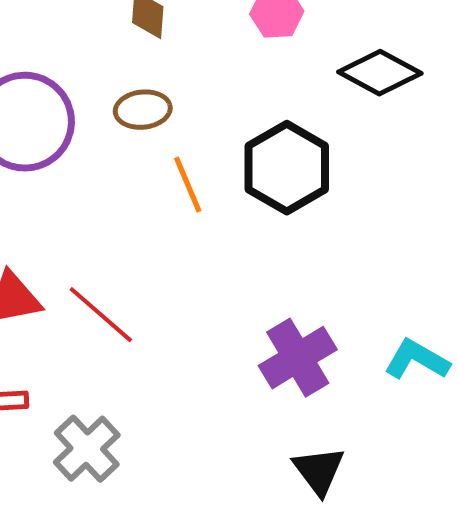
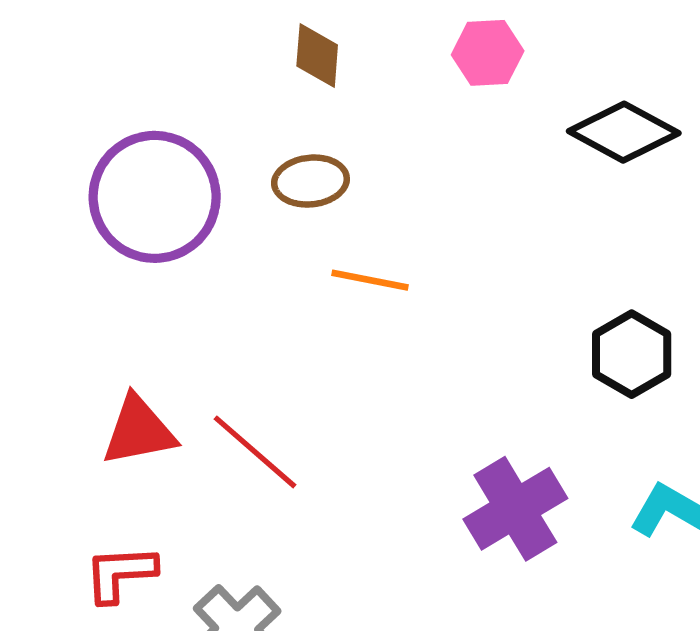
black hexagon: (287, 168) -> (632, 354), moved, size x0.7
orange line: (188, 185) -> (370, 280), turned -56

